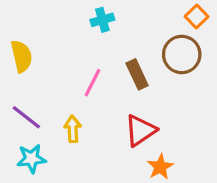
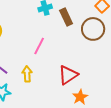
brown rectangle: (137, 74) -> (66, 17), moved

